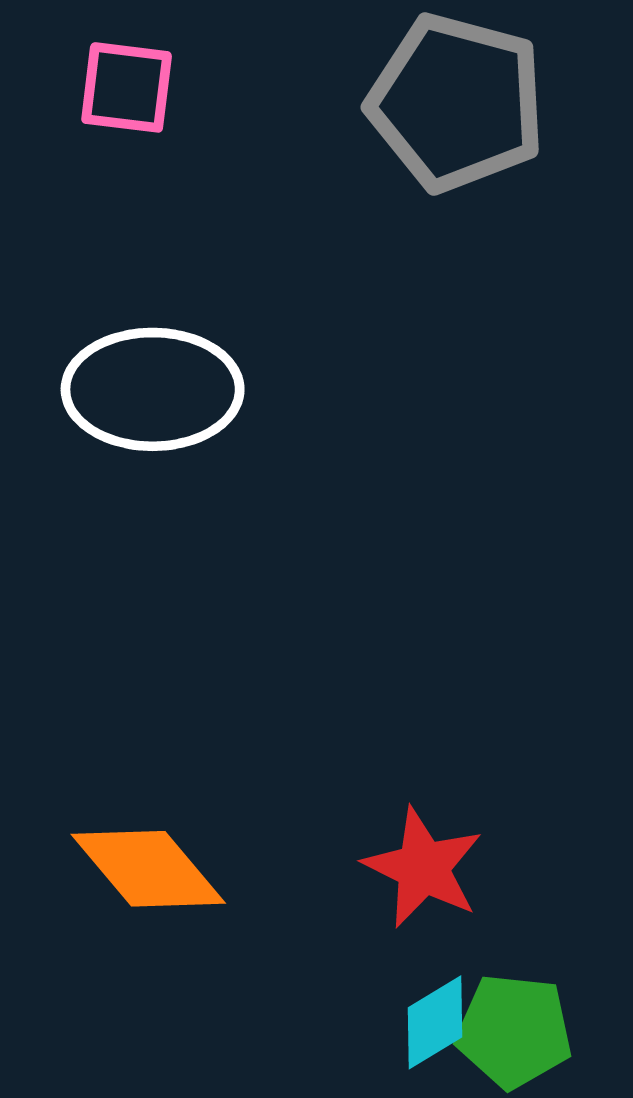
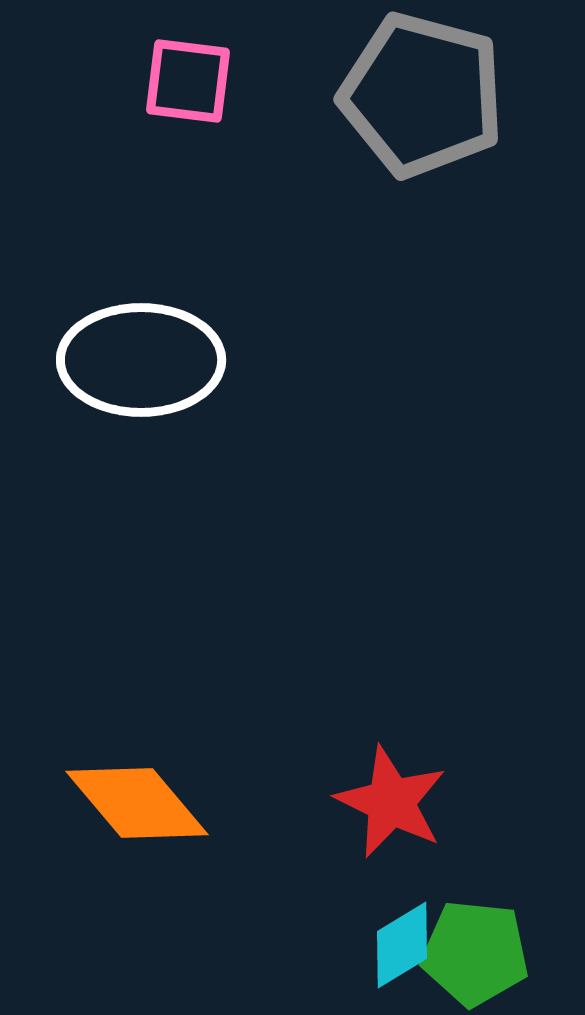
pink square: (127, 87) -> (188, 81), moved

